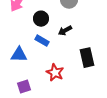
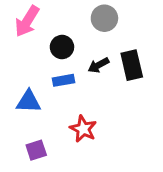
blue rectangle: (42, 41) -> (64, 80), turned -40
black rectangle: (87, 58) -> (132, 65), moved

